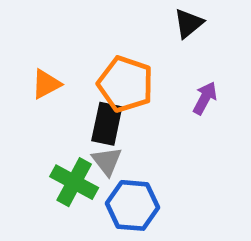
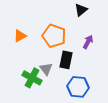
black rectangle: (107, 124) -> (66, 60), moved
blue hexagon: (133, 205) -> (78, 87), moved

